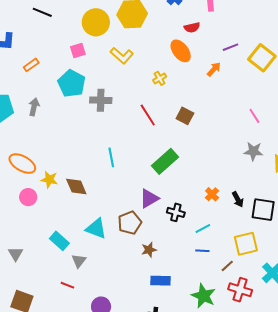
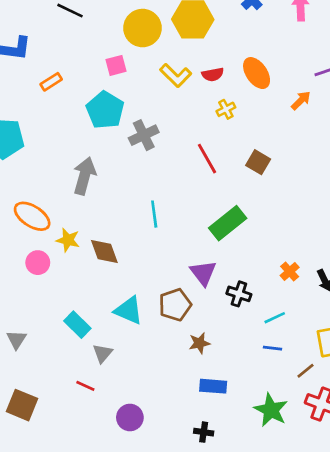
red semicircle: (192, 27) -> (213, 74), moved
gray cross: (101, 100) -> (144, 135), turned -30
gray arrow: (34, 107) -> (84, 176), moved, size x1.5
purple triangle: (149, 198) -> (203, 273), turned -40

